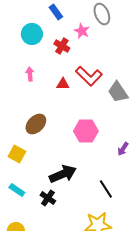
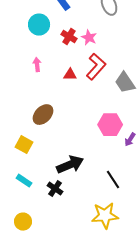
pink star: (82, 31) -> (89, 38), moved
red L-shape: (89, 76) -> (96, 67), turned -92
pink hexagon: (86, 131) -> (110, 125), moved

